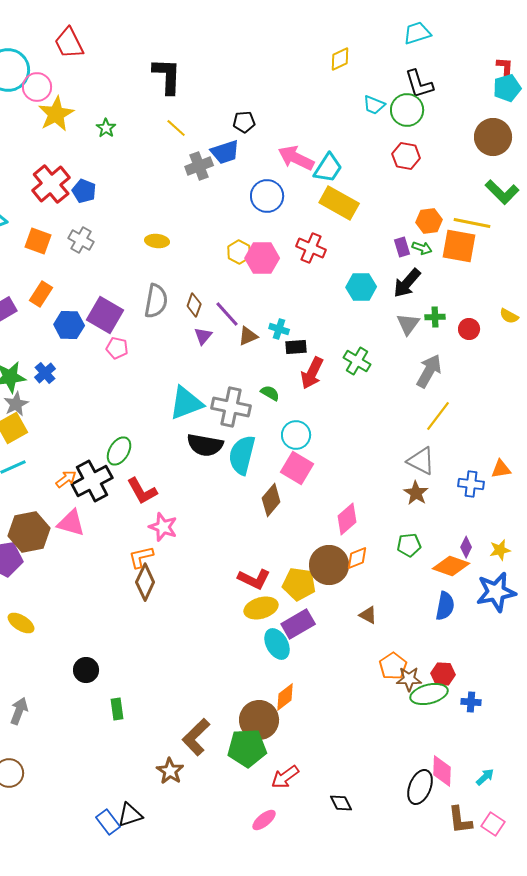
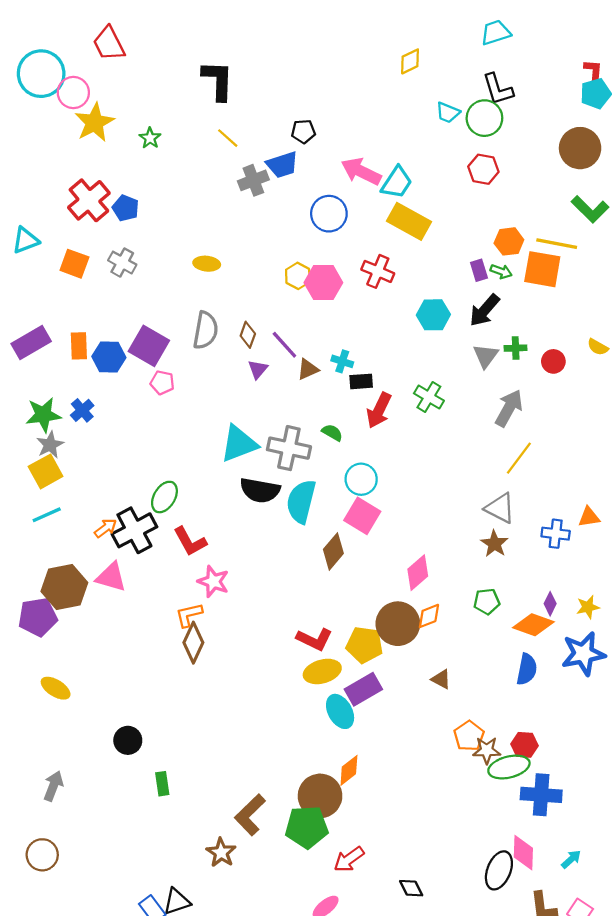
orange rectangle: (41, 294) -> (79, 346), moved, turned -35
blue cross: (471, 702) -> (541, 795), moved, size x1.8

